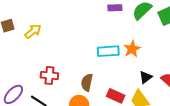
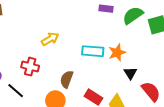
yellow arrow: (33, 31) -> (50, 39), moved
black triangle: (146, 77) -> (130, 73), moved, turned -32

